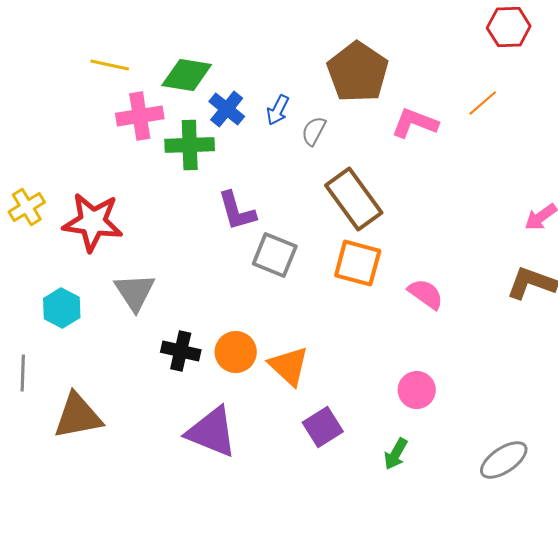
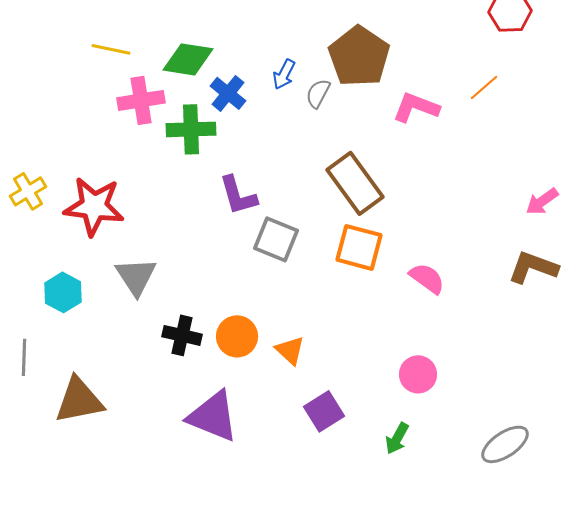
blue arrow: (278, 110) -> (284, 74), moved
gray semicircle: (314, 131) -> (318, 93), moved
orange triangle: (289, 366) -> (290, 350), size x0.7

